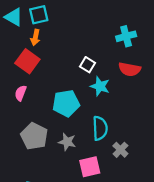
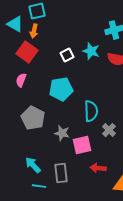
cyan triangle: (14, 17) -> (15, 24), moved
white square: (88, 65) -> (67, 55), moved, turned 32
cyan star: (100, 86) -> (91, 51), moved
gray star: (67, 142) -> (62, 133), moved

